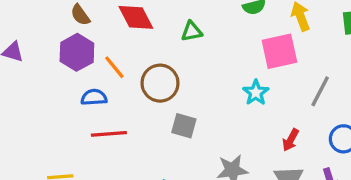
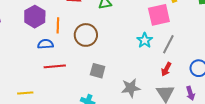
orange line: (114, 67) -> (58, 25), turned 42
gray line: (320, 91) -> (168, 44), moved
gray square: (184, 126) -> (98, 71), moved

